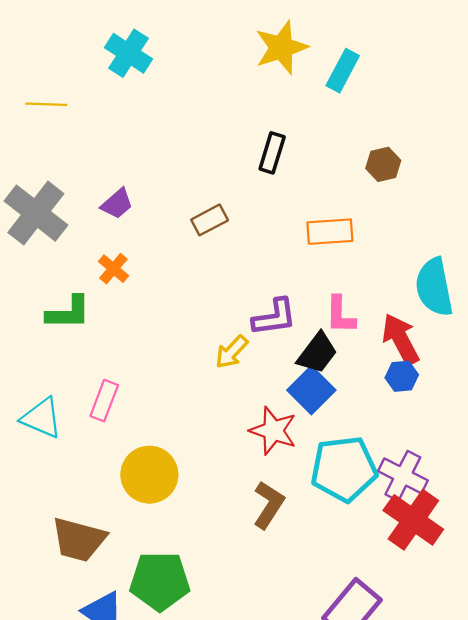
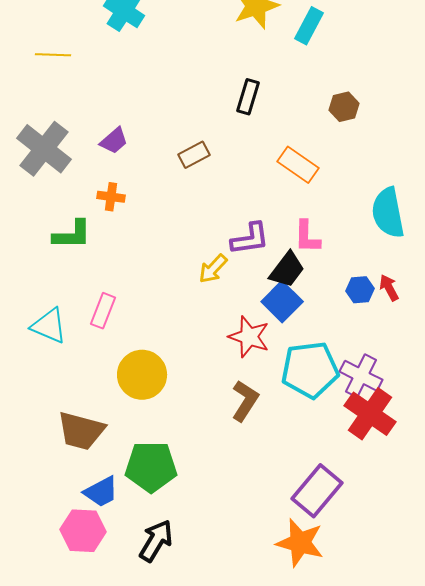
orange rectangle: (330, 232) -> (298, 165), turned 39
orange cross: (113, 269) -> (111, 197), turned -32
red arrow: (401, 339) -> (389, 288), moved, size x0.6

